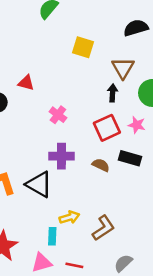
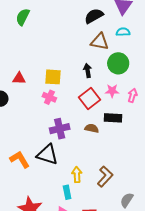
yellow square: (83, 47) -> (53, 77), moved
brown triangle: (123, 68) -> (100, 42), moved, turned -36
yellow arrow: (69, 217) -> (77, 175), turned -63

